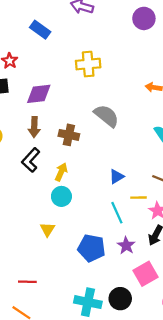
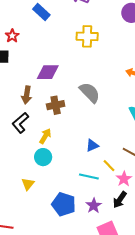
yellow cross: (88, 64) -> (87, 36), moved
purple diamond: (39, 94) -> (48, 72), moved
brown cross: (69, 135) -> (56, 105), turned -30
yellow line: (139, 198) -> (109, 166), turned 40
cyan line: (117, 213) -> (89, 176), turned -60

